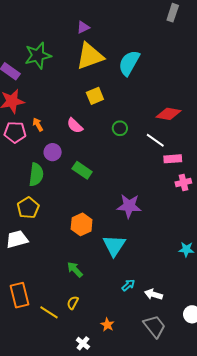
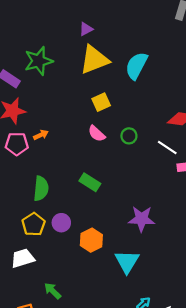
orange arrow: (38, 125) -> (41, 135), turned 96
pink semicircle: (75, 126) -> (97, 134), moved
purple circle: (53, 152) -> (61, 223), moved
green arrow: (75, 270) -> (53, 291), moved

